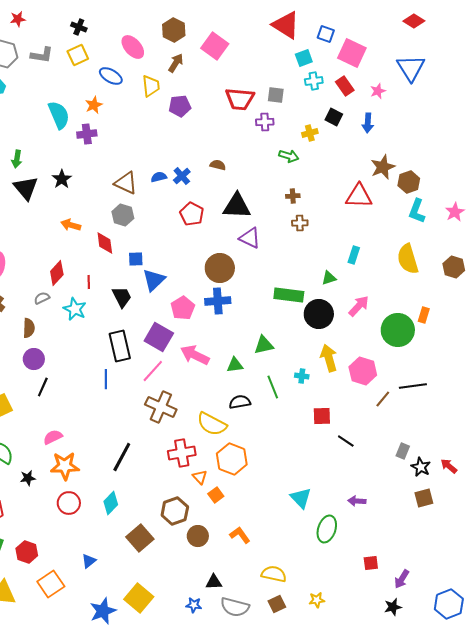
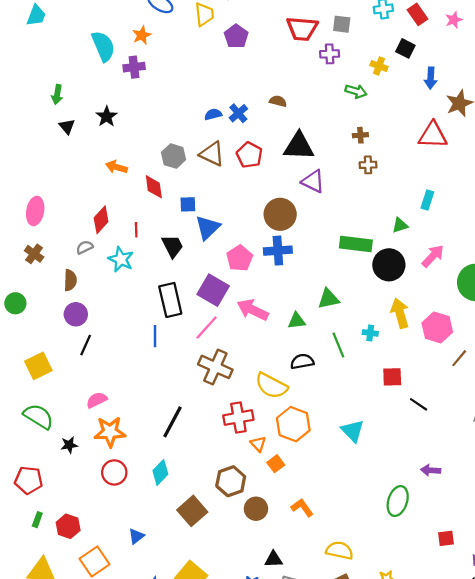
purple pentagon: (180, 106) -> (236, 36), turned -30
blue arrow: (368, 123) -> (431, 78), moved
yellow cross: (310, 133) -> (379, 66), turned 35
brown triangle: (126, 183) -> (212, 154), moved
black triangle: (26, 188) -> (67, 126), size x0.6
cyan triangle: (301, 498) -> (353, 431), moved

